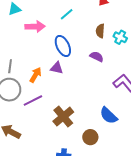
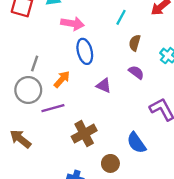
cyan line: (67, 14) -> (121, 17), moved, turned -32
brown semicircle: (100, 31) -> (135, 43), moved
blue ellipse: (63, 46) -> (85, 51), moved
purple triangle: (57, 68) -> (104, 85), moved

